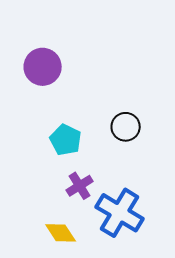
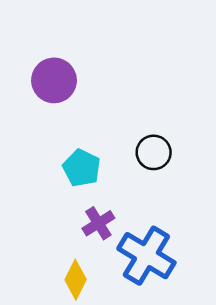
yellow diamond: (61, 233) -> (76, 280), turned 60

